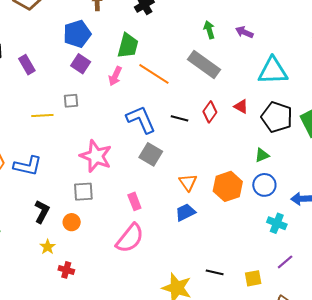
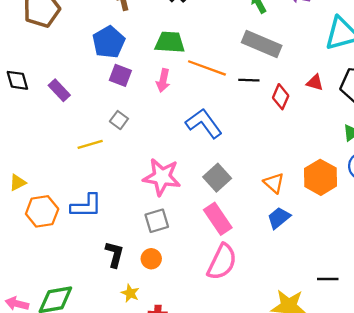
green trapezoid: (128, 46) -> (170, 42), turned -88
gray square: (71, 101) -> (119, 120), turned -35
black line: (180, 118) -> (249, 80), moved
gray square: (151, 154) -> (217, 178), moved, turned 30
pink rectangle: (134, 201) -> (218, 219), size x1.5

